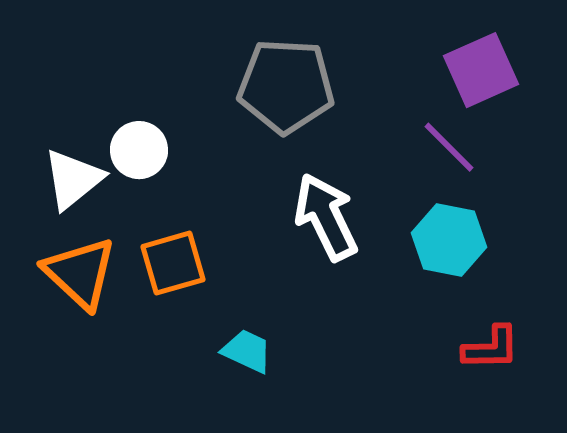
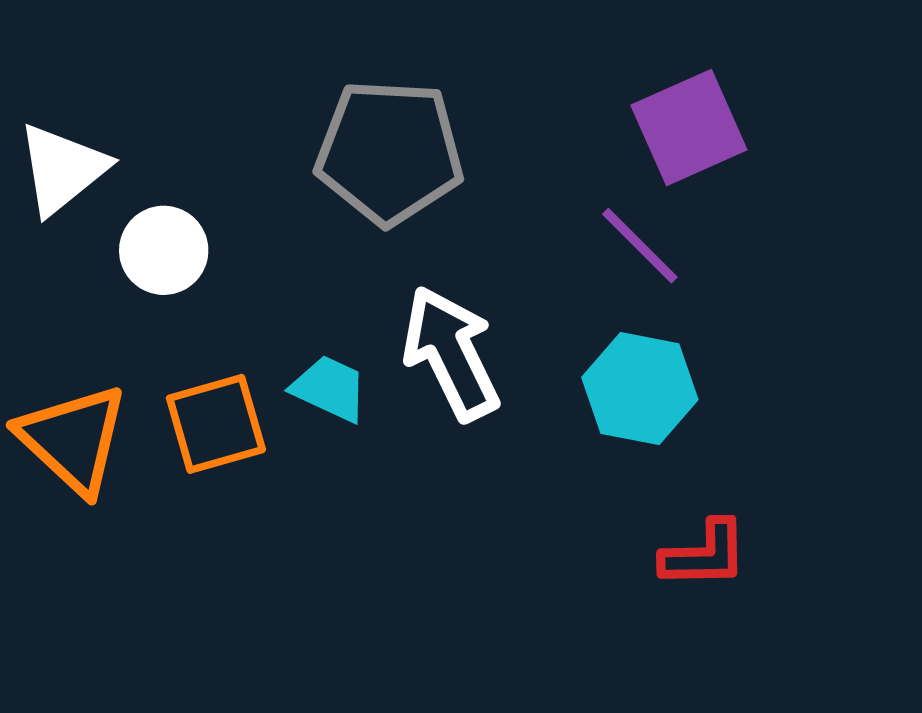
white triangle: (73, 179) -> (62, 169), moved
cyan trapezoid: (247, 351) -> (330, 389), moved

